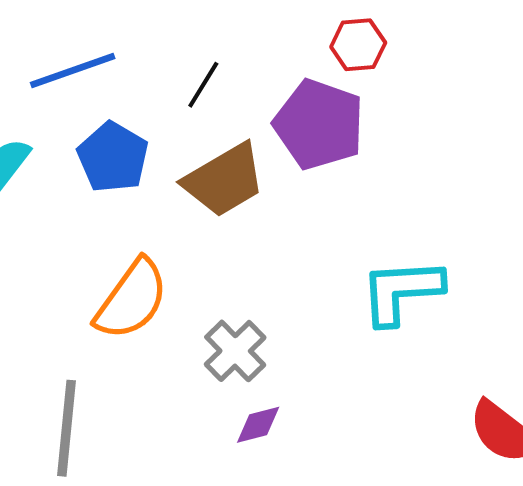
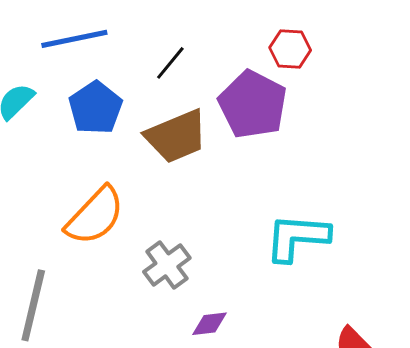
purple diamond: (258, 425) -> (210, 324), moved

